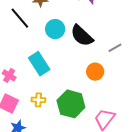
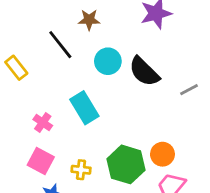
orange circle: (95, 72) -> (162, 154), moved
yellow cross: (38, 100) -> (81, 170), moved

